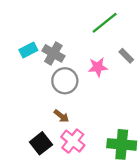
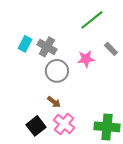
cyan rectangle: (28, 50) -> (25, 44), turned -35

